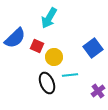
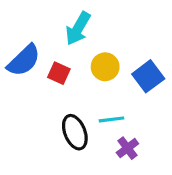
yellow circle: (54, 57) -> (105, 67), moved
purple cross: (98, 91) -> (127, 148), moved

